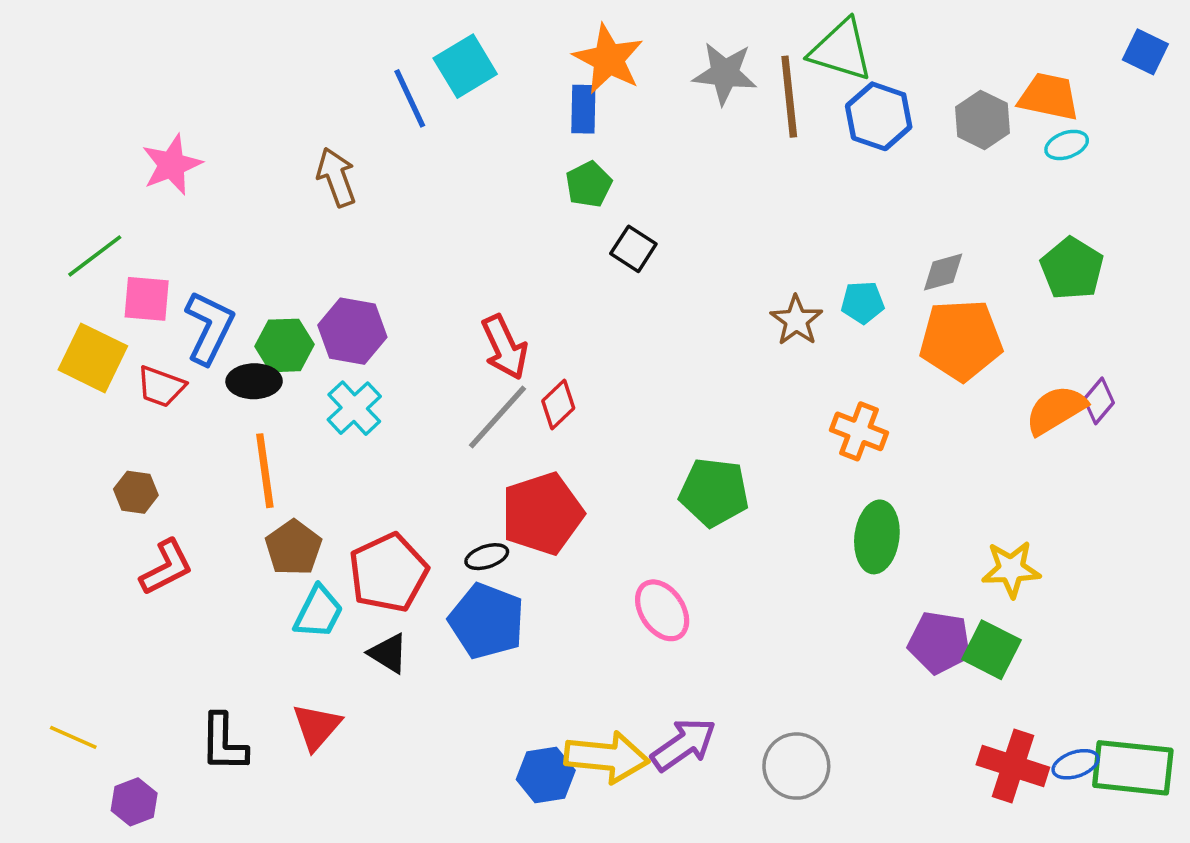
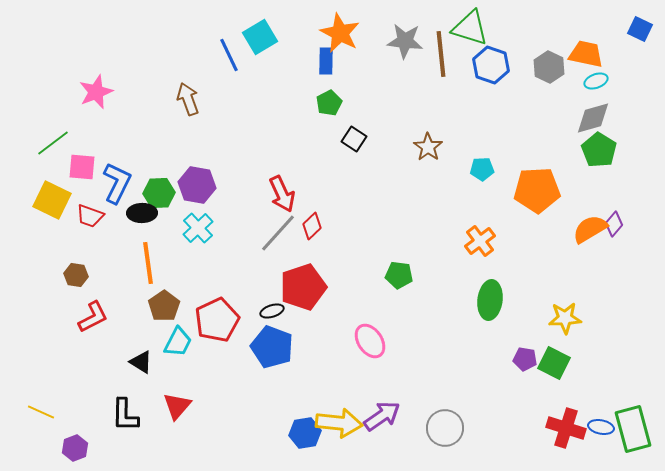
gray diamond: (943, 272) -> (593, 118), moved, size x1.4
brown star: (796, 320) -> (428, 147), moved
orange cross: (859, 431) -> (480, 241), turned 32
green pentagon: (714, 492) -> (399, 275), size x0.7
purple pentagon: (940, 643) -> (525, 359), size x0.7
black triangle: (388, 653) -> (141, 362), moved
blue ellipse: (1076, 764) -> (601, 427), turned 30
green rectangle: (1133, 768) -> (633, 429), turned 69

